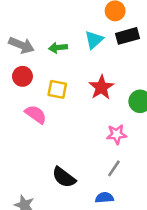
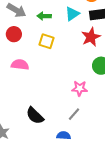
red star: (101, 87) -> (91, 37), moved
yellow square: (57, 89) -> (46, 41), moved
pink semicircle: (36, 114) -> (20, 65), turned -36

